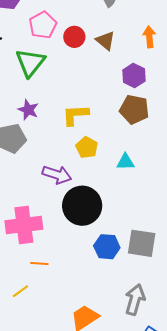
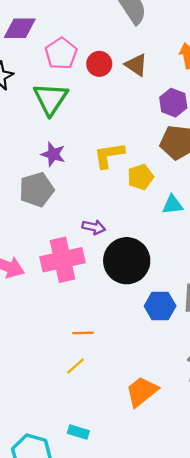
yellow pentagon: (87, 147) -> (140, 177), moved, turned 30
purple arrow: (57, 175) -> (94, 227), size x0.7
pink cross: (24, 225) -> (63, 260), moved
yellow line: (21, 291) -> (76, 366), moved

